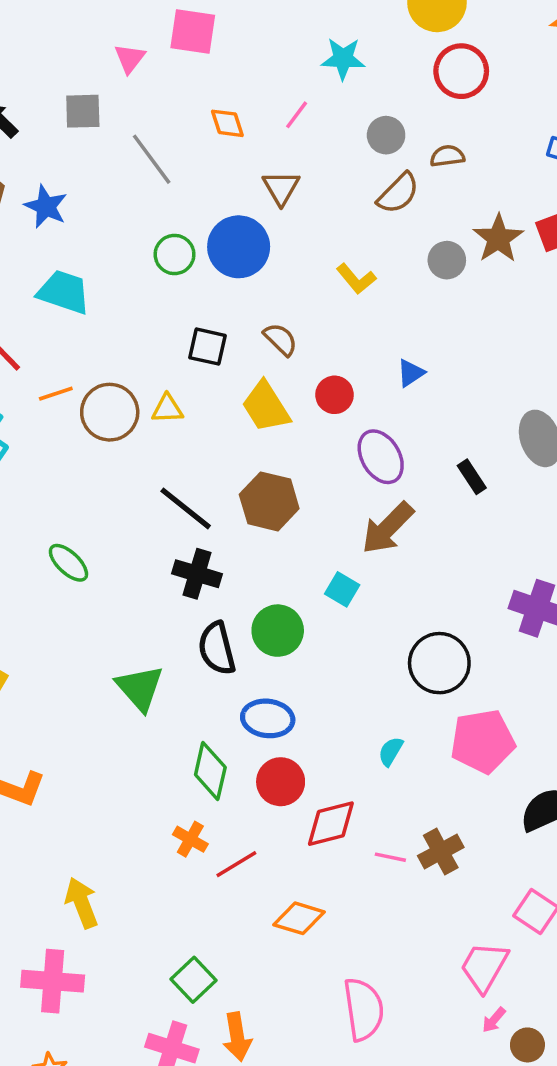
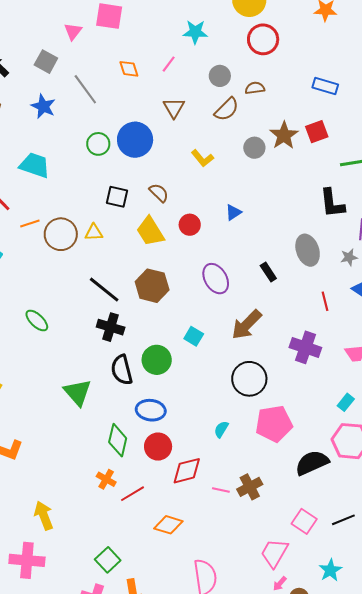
gray square: (83, 111) -> (46, 62), turned 30
brown triangle: (281, 188) -> (174, 108), moved
blue star: (46, 207) -> (43, 106), moved
purple ellipse: (381, 457) -> (216, 279), moved
brown arrow: (388, 528) -> (247, 325), moved

